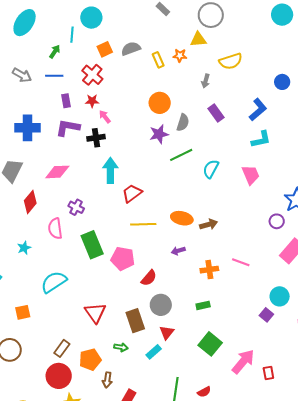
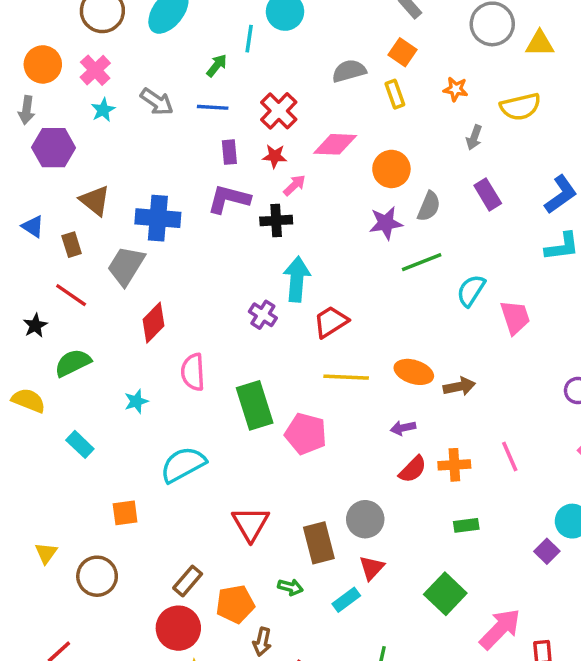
yellow triangle: (198, 39) -> (540, 44), moved
orange square: (105, 49) -> (403, 52), moved, turned -35
orange star: (180, 56) -> (456, 89), moved
pink arrow: (105, 117) -> (294, 185), turned 80
blue cross: (28, 128) -> (158, 218), moved
pink diamond: (57, 172) -> (335, 144), moved
pink trapezoid: (251, 175) -> (515, 317), moved
purple cross: (76, 207) -> (263, 315), moved
pink line: (241, 262) -> (510, 457), turned 42
red semicircle: (149, 278) -> (413, 469), moved
green rectangle: (203, 305) -> (466, 525), moved

